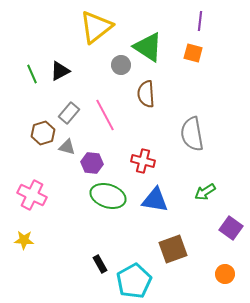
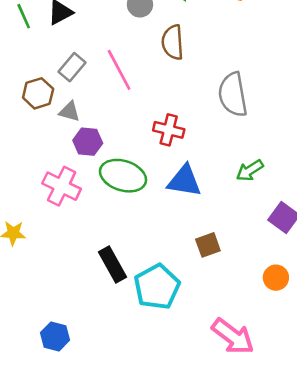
purple hexagon: (92, 163) -> (88, 142), moved
pink cross: (32, 195) -> (62, 186), moved
brown square: (173, 249) -> (208, 245), size x0.7
black rectangle: (100, 264) -> (113, 265), size x1.5

